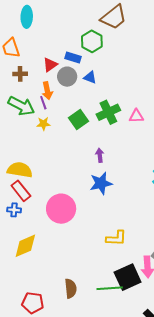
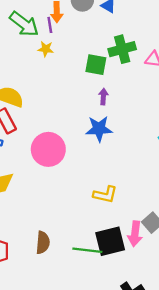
green square: (78, 119) -> (96, 65), moved, turned 36

